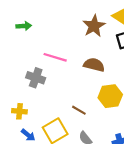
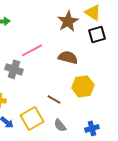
pink line: (55, 57) -> (32, 50), turned -45

